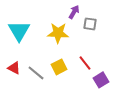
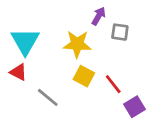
yellow square: (59, 67) -> (84, 76), moved, turned -35
red triangle: (14, 68) -> (18, 72), moved

